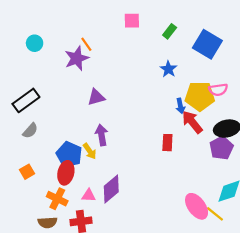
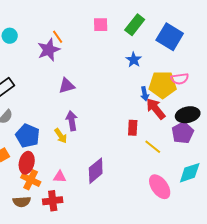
pink square: (132, 21) -> (101, 25), moved
green rectangle: (170, 31) -> (135, 25), size x1.5
blue pentagon: (69, 154) -> (28, 136), moved
red ellipse: (66, 173) -> (27, 163), moved
purple diamond: (111, 189) -> (96, 171), moved
yellow line: (215, 214) -> (153, 147), moved

